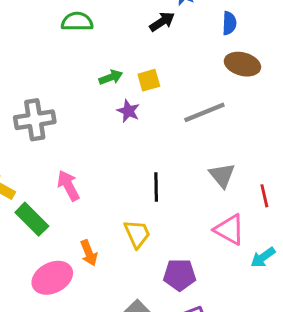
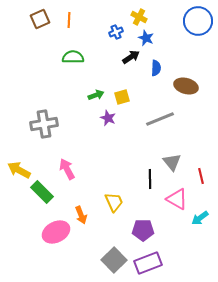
blue semicircle: (229, 23) -> (156, 68), moved
black line: (156, 187) -> (150, 179), moved

